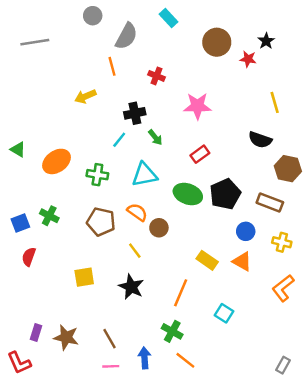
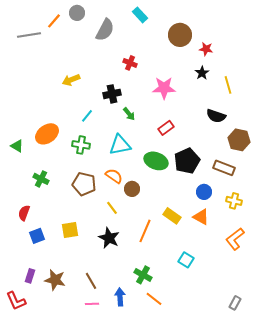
black star: (266, 41) -> (202, 73), moved
orange line: (112, 66) -> (54, 21), moved, turned 56
cyan line: (119, 140) -> (87, 116), moved
green triangle: (18, 149) -> (17, 146), moved
blue square: (20, 223) -> (37, 236), moved
orange line: (181, 293) -> (145, 231), moved

